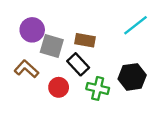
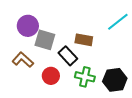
brown rectangle: (85, 40) -> (84, 40), moved
black hexagon: (132, 77) -> (115, 80), moved

